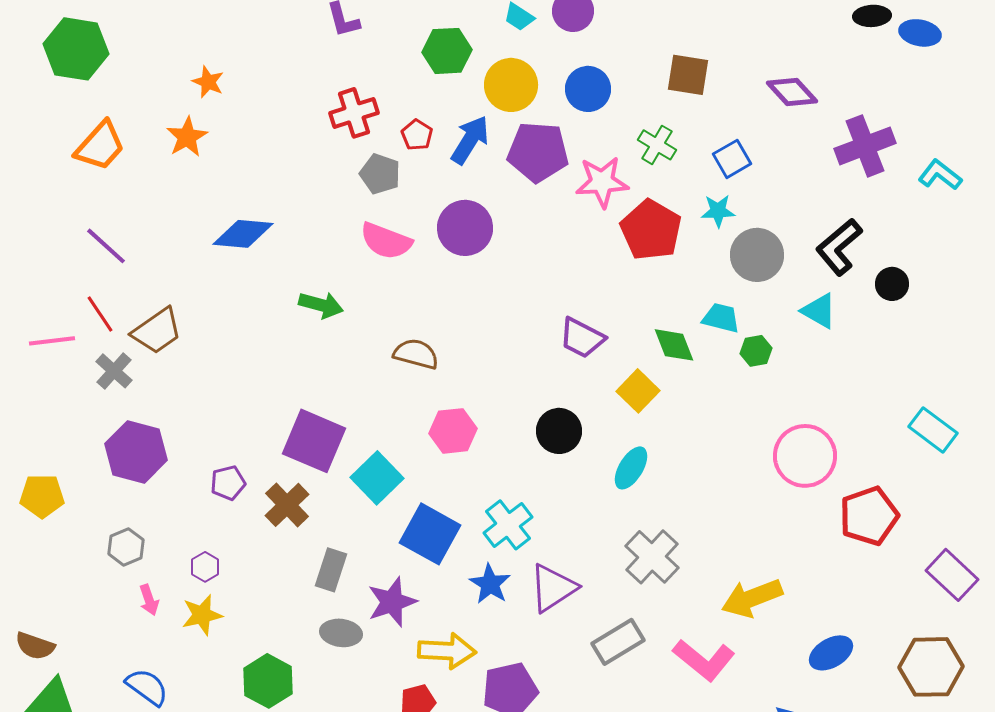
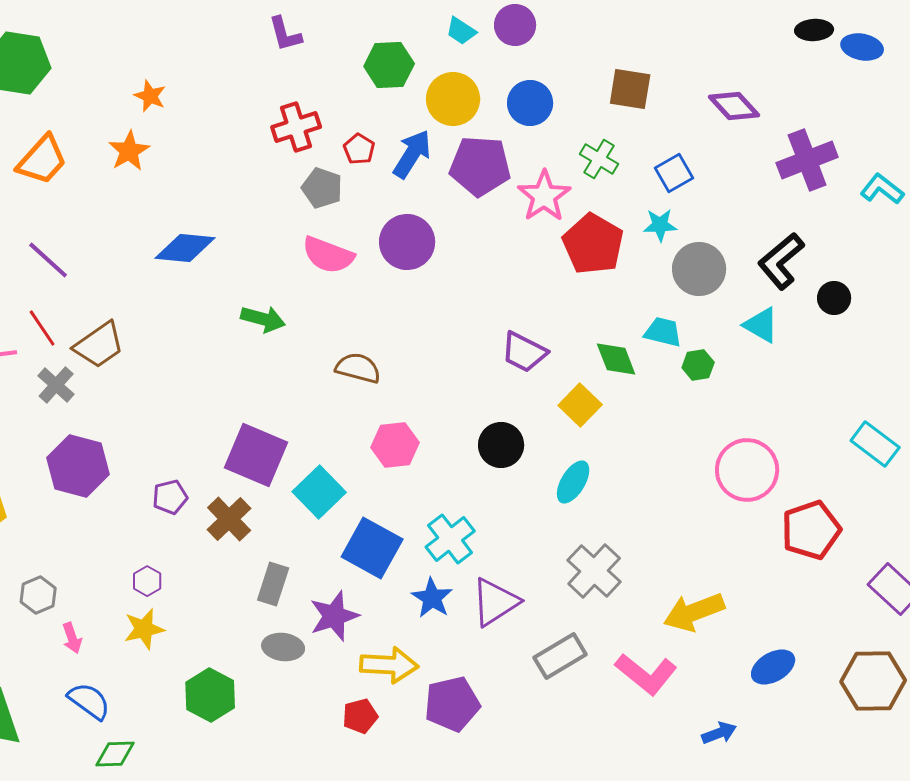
pink star: (602, 182) -> (544, 196), turned -30
gray hexagon: (126, 547) -> (38, 595), moved
pink arrow: (149, 600) -> (72, 638), moved

